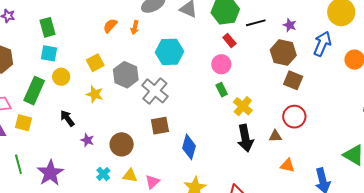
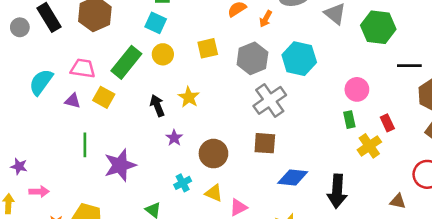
black line: (256, 23) -> (409, 66), moved
red rectangle: (229, 41) -> (387, 123), moved
gray hexagon: (126, 75) -> (252, 58), moved
yellow star: (95, 94) -> (189, 97), moved
brown triangle: (275, 136) -> (398, 201), moved
black arrow: (245, 138) -> (337, 191), moved
blue diamond: (189, 147) -> (293, 178), turned 65

